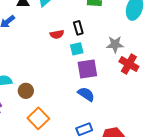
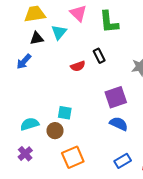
cyan square: (77, 49) -> (65, 113), moved, turned 32
orange square: (38, 118) -> (73, 157), turned 30

